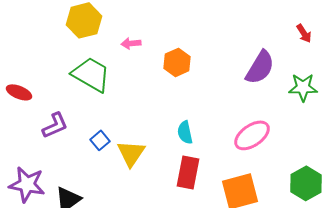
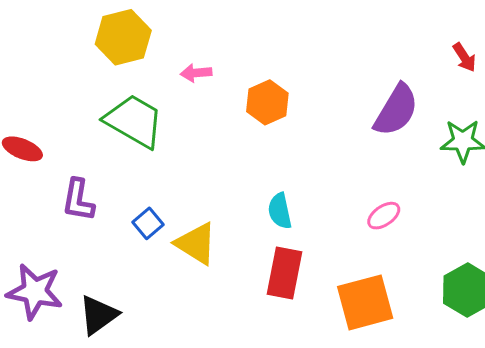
purple L-shape: (55, 125) -> (78, 200), turned 124
pink ellipse: (252, 135) -> (384, 216), size x0.6
yellow triangle: (131, 153) -> (196, 244), turned -32

